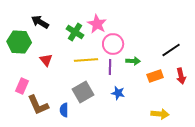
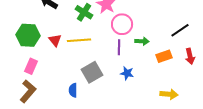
green hexagon: (19, 42) -> (28, 35), moved
yellow line: (86, 60) -> (79, 40), moved
brown L-shape: (38, 105) -> (28, 91), moved, turned -115

